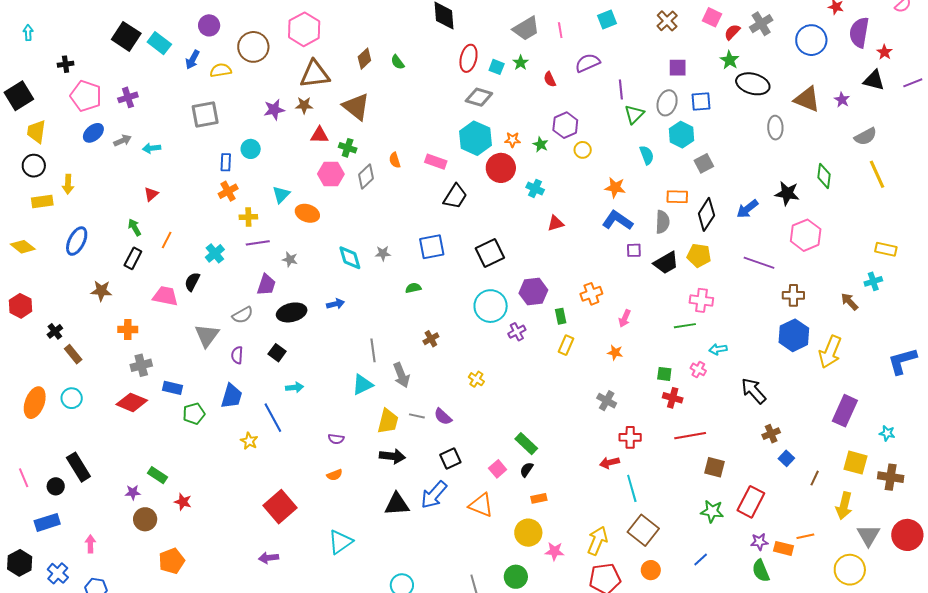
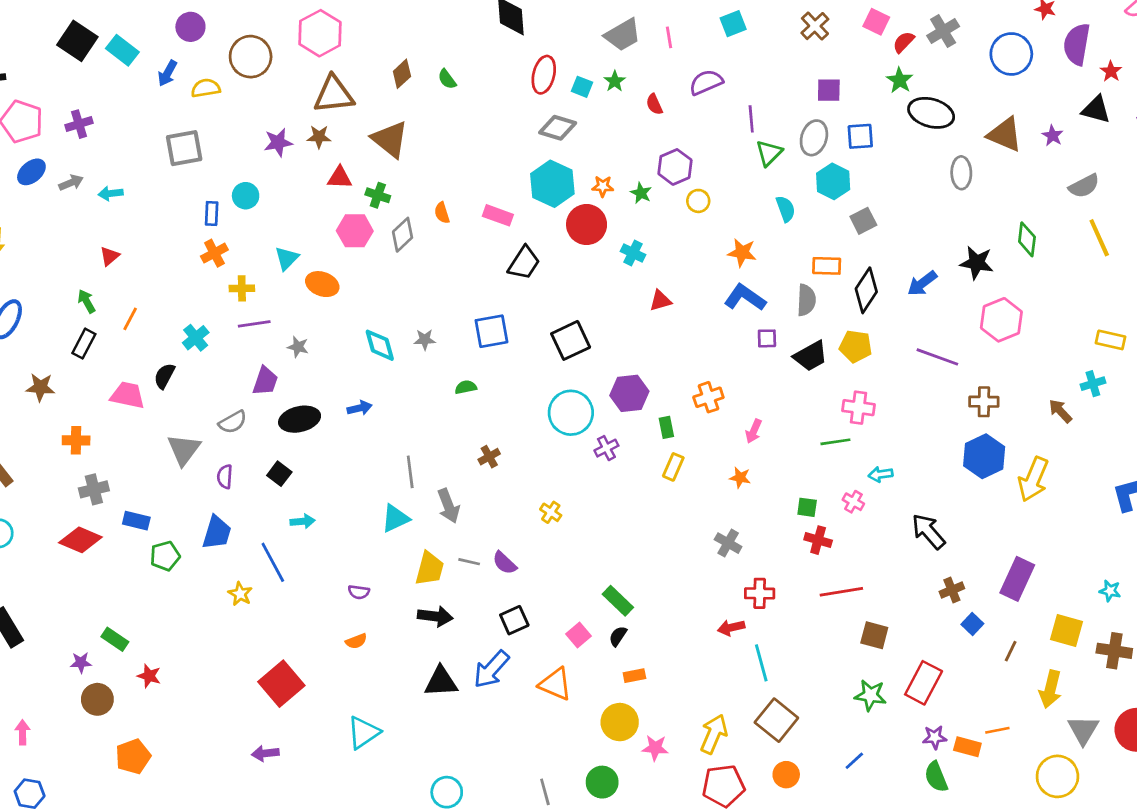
purple rectangle: (845, 411) -> (1017, 579), moved

